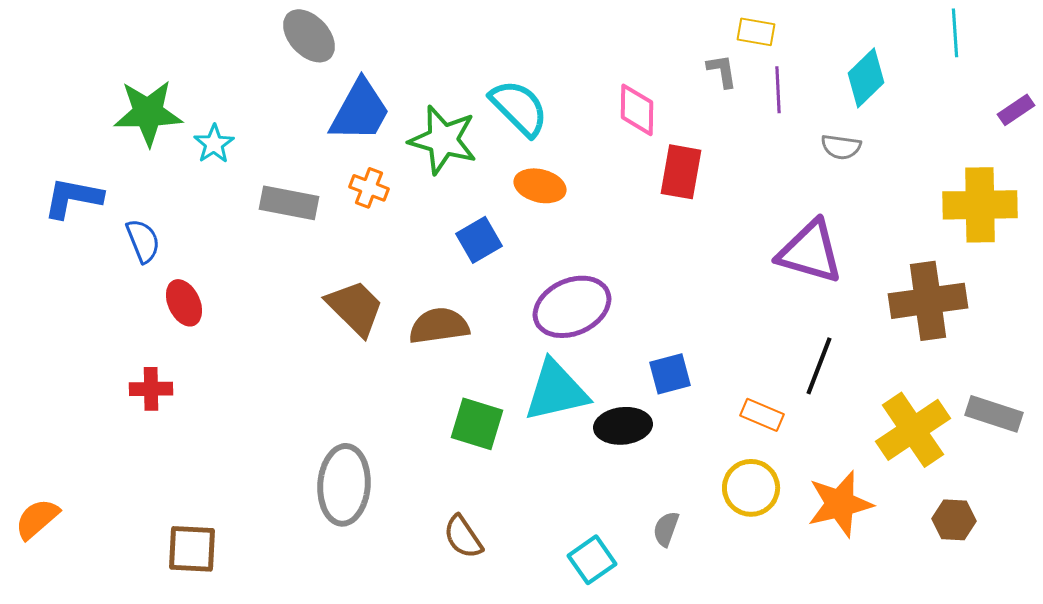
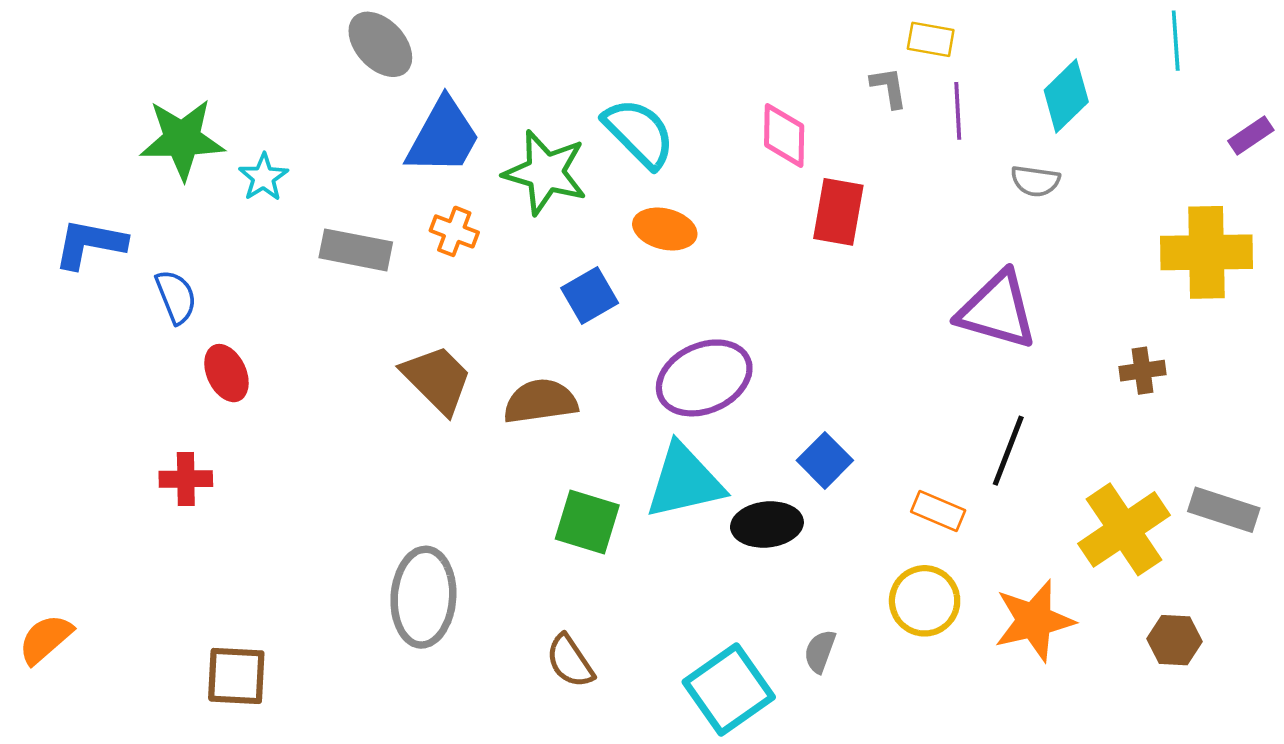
brown cross: (928, 301) -> (1142, 371), size x0.5
blue square: (670, 374) -> (825, 460), turned -30
cyan square: (592, 560) -> (729, 689), size x1.5

